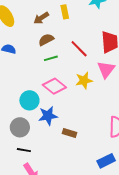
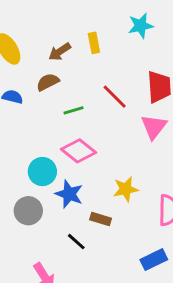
brown semicircle: (46, 40) -> (48, 82), moved
yellow star: (84, 80) -> (126, 189), moved
blue star: (48, 116) -> (69, 194), turned 30
black line: (24, 150) -> (76, 242), moved, turned 32

